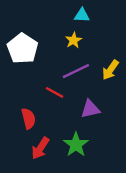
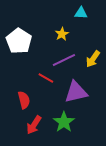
cyan triangle: (82, 15) -> (81, 13), moved
purple triangle: (90, 109) -> (76, 92), size x1.4

